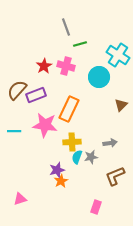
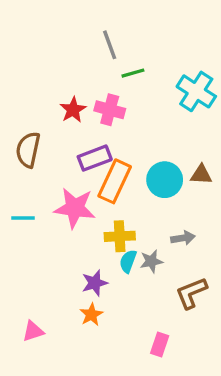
cyan circle: (99, 77) -> (165, 180), moved
brown semicircle: (17, 90) -> (28, 150), turned -30
purple rectangle: (36, 95) -> (95, 158), moved
brown triangle: (121, 105) -> (201, 175), turned 48
orange star: (61, 181) -> (91, 315), moved

